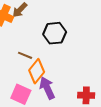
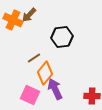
brown line: (25, 55) -> (34, 58), turned -56

